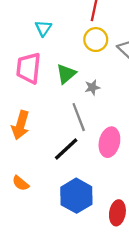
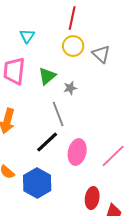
pink ellipse: (109, 142) -> (77, 152), moved
blue hexagon: (76, 196) -> (37, 183), moved

